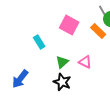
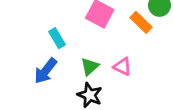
blue arrow: (20, 79) -> (46, 71), moved

